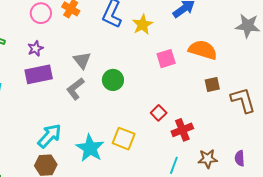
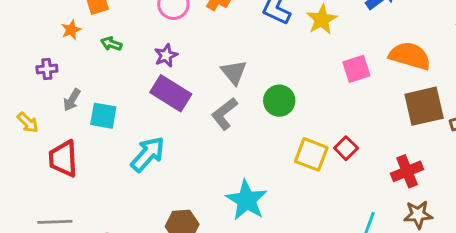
purple rectangle: (39, 74) -> (171, 93), turned 44
brown square: (212, 84) -> (424, 106), size x1.8
red cross: (182, 130) -> (407, 171), moved
cyan arrow: (49, 136) -> (148, 154), moved
yellow square: (124, 139) -> (311, 154), moved

